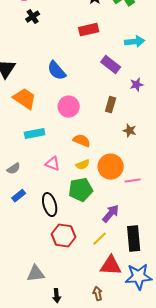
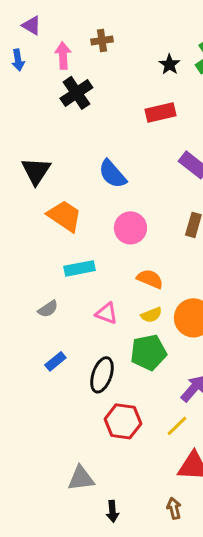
black cross: (33, 17) -> (76, 93), size x1.5
gray semicircle: (14, 169) -> (48, 309), moved
black ellipse: (50, 205) -> (102, 375), turned 35

